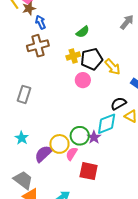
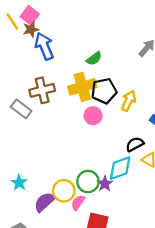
blue arrow: (40, 22) -> (44, 46), size x1.6
brown cross: (38, 46) -> (42, 90), moved
yellow cross: (73, 56) -> (82, 87), size x1.6
yellow arrow: (113, 67) -> (129, 101), turned -114
gray rectangle: (24, 94) -> (21, 109), moved, turned -72

